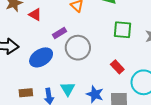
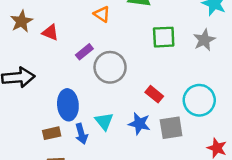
blue ellipse: (41, 57) -> (68, 105), moved, turned -55
red rectangle: (117, 67) -> (154, 94), moved

